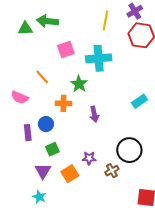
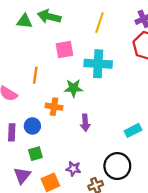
yellow line: (106, 20) -> (99, 23), moved
orange line: (42, 77) -> (35, 75), turned 42
green star: (79, 84) -> (73, 88), turned 30
cyan rectangle: (140, 101) -> (133, 130), moved

